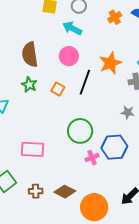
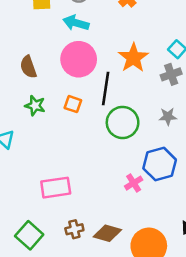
brown semicircle: (30, 54) -> (28, 67), size x0.7
pink circle: (69, 56) -> (79, 59), size x1.4
green circle: (80, 131) -> (123, 122), moved
brown cross: (36, 191) -> (74, 229), moved

